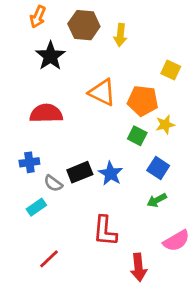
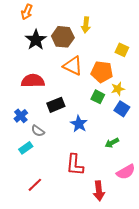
brown hexagon: (84, 25) -> (63, 37), moved
blue cross: (29, 162) -> (21, 116), turned -32
blue square: (158, 168) -> (122, 109), moved
black rectangle: (80, 172) -> (56, 105), moved

